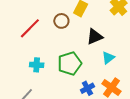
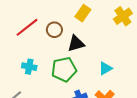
brown circle: (61, 21) -> (54, 30), moved
black triangle: (95, 37) -> (76, 44), moved

